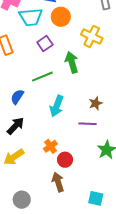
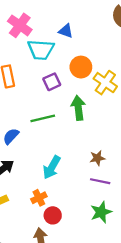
orange circle: (61, 17) -> (81, 67), moved
cyan arrow: (57, 106) -> (52, 167), moved
purple line: (87, 124) -> (100, 181), moved

